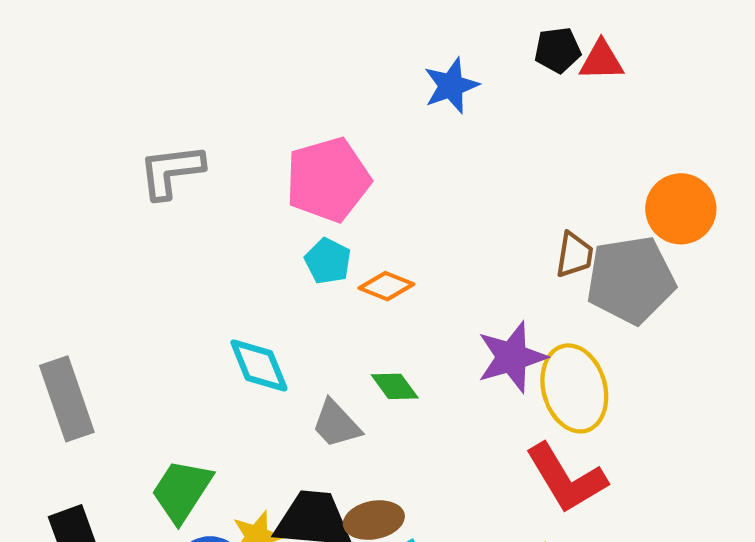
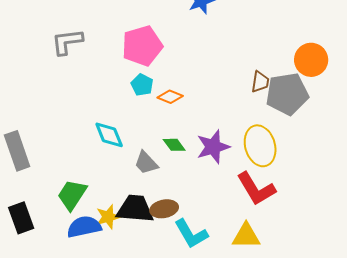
purple star: (512, 357) -> (213, 147), moved

